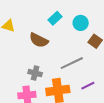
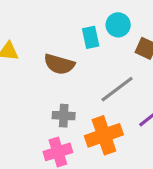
cyan rectangle: (55, 18) -> (91, 37), moved, turned -48

